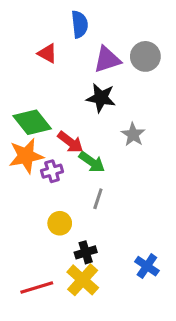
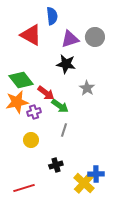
red triangle: (47, 53) -> (31, 35), size x1.6
yellow circle: (60, 223) -> (31, 140), moved
blue cross: (147, 266) -> (96, 174), turned -35
yellow cross: (83, 280) -> (84, 183), moved

